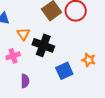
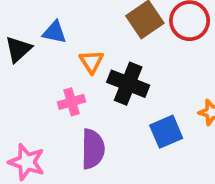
purple semicircle: (25, 81) -> (93, 149), size x1.5

